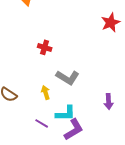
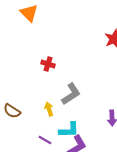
gray L-shape: (68, 77) -> (71, 94), turned -65

